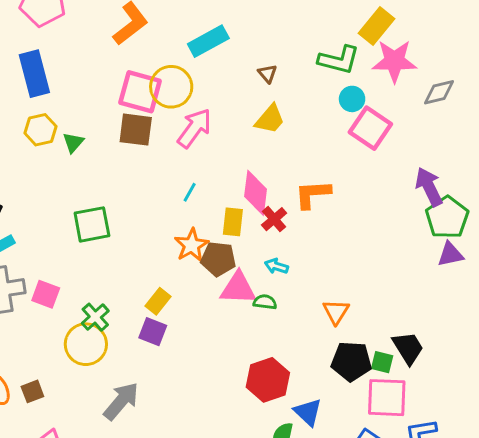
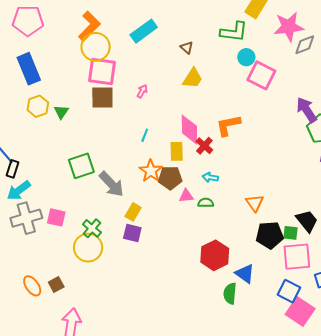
pink star: (394, 61) -> (289, 27), moved
yellow circle: (171, 87) -> (96, 47), moved
pink arrow: (194, 128) -> (142, 91), size x0.5
pink triangle: (238, 288) -> (186, 196), size x0.6
gray arrow: (121, 401) -> (111, 184), moved, turned 104

